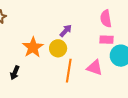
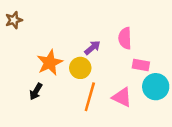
pink semicircle: (106, 19) -> (125, 38), moved
black arrow: (15, 73) -> (36, 91), moved

